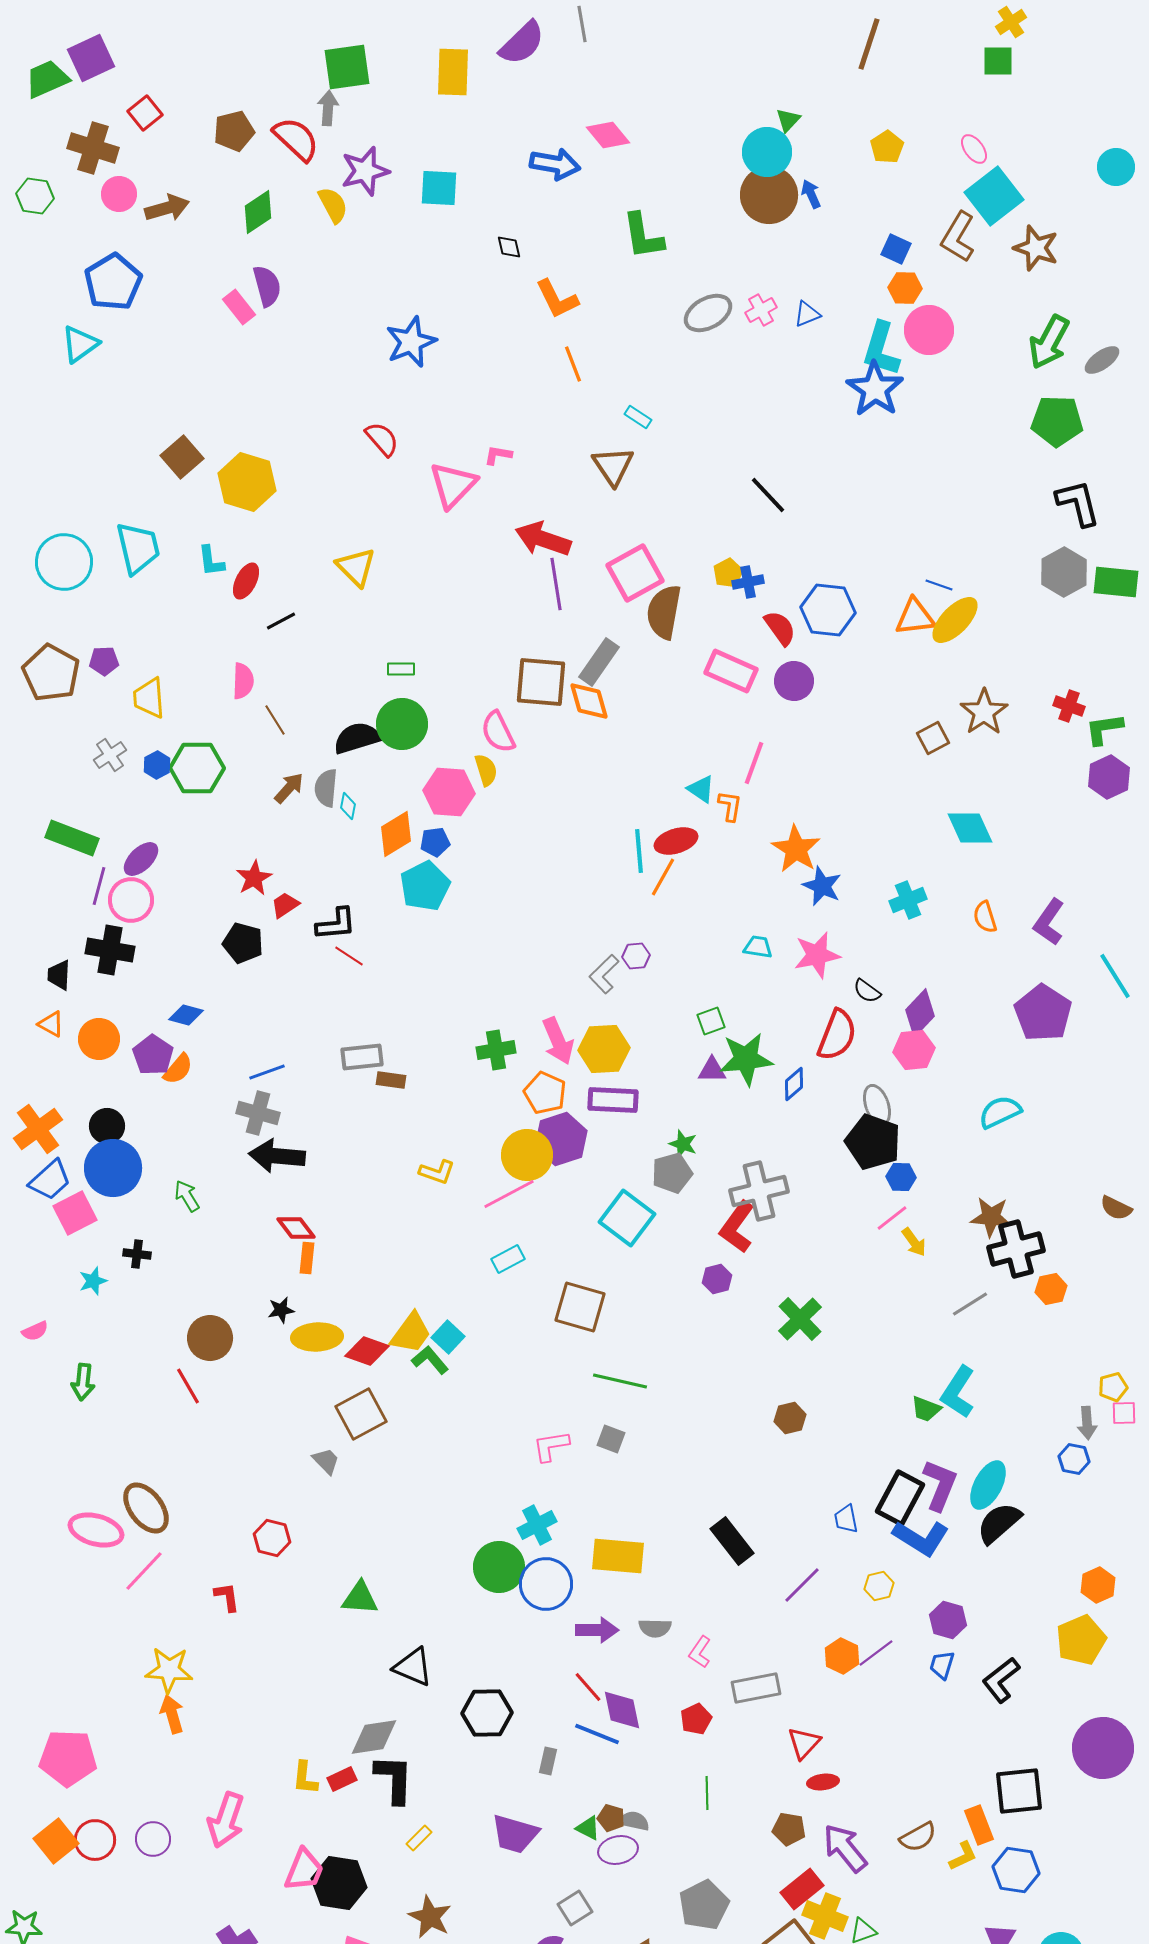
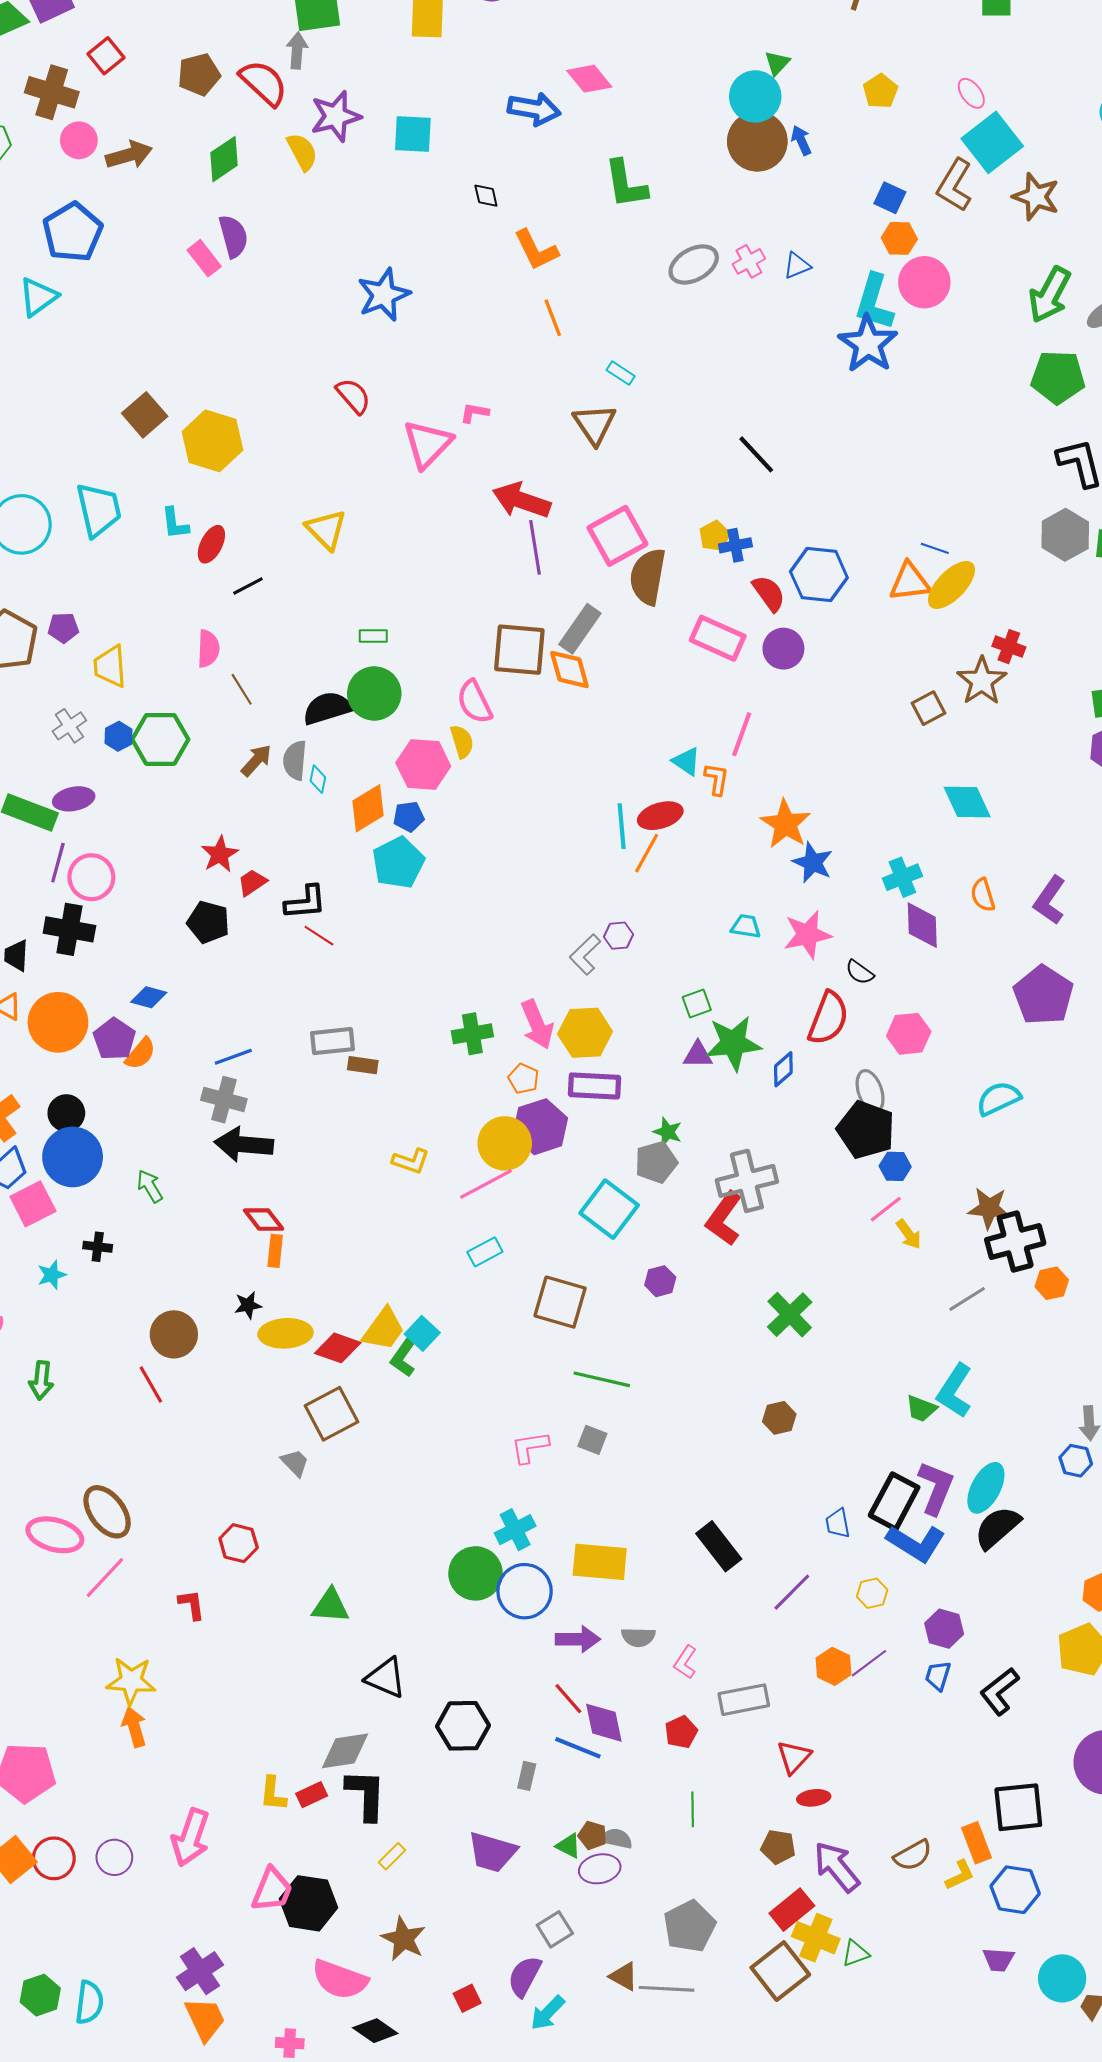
red cross: (1069, 706) -> (1009, 647), moved
purple ellipse: (141, 859) -> (74, 799), moved, turned 33
purple diamond: (920, 1013) -> (922, 925), moved, turned -45
orange circle: (99, 1039) -> (58, 1022), size x1.4
orange pentagon: (545, 1093) -> (524, 1079), size x0.7
purple hexagon: (717, 1279) -> (660, 1281), moved
green L-shape: (430, 1360) -> (403, 1357), turned -105

